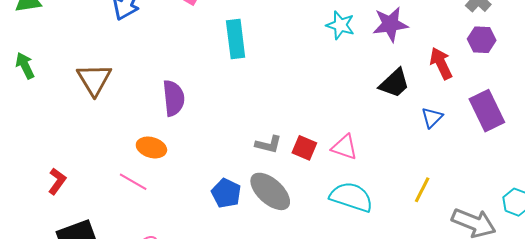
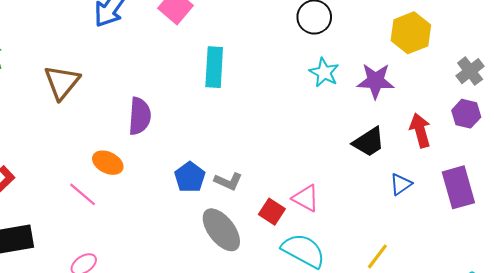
red square: (304, 148) -> (272, 212), moved
blue pentagon: (226, 193) -> (190, 177), moved

